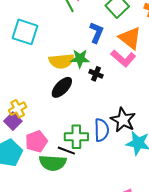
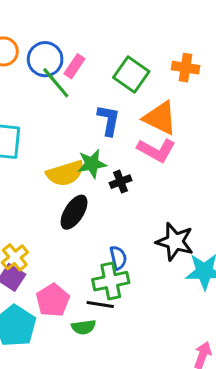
black cross: (96, 74) -> (121, 182), turned -32
blue semicircle: (101, 130) -> (118, 258), moved, size x0.7
green semicircle: (53, 163) -> (84, 327), size x0.6

